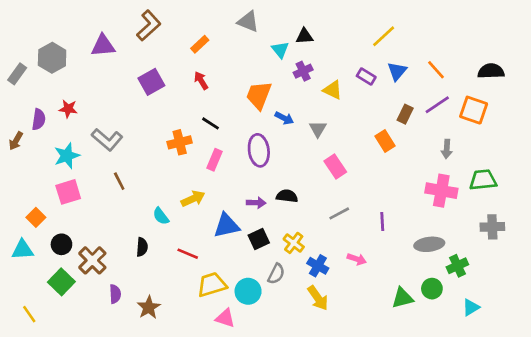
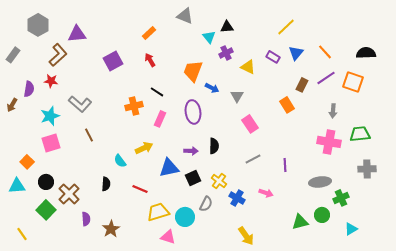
brown L-shape: (149, 26) -> (58, 55), moved
gray hexagon: (52, 58) -> (38, 25), moved
black semicircle: (287, 196) -> (214, 146), turned 84
yellow arrow: (318, 298) -> (246, 236), moved

